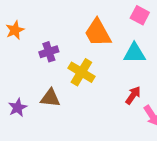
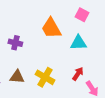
purple cross: (49, 52) -> (15, 43), turned 32
yellow cross: (81, 72) -> (45, 77), moved

